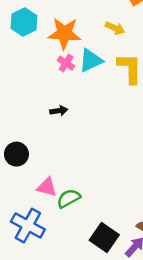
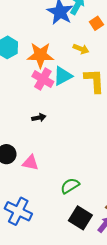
pink cross: (66, 63) -> (43, 79), size x1.5
pink triangle: (47, 187) -> (30, 163), moved
green semicircle: (69, 198) -> (70, 186), moved

